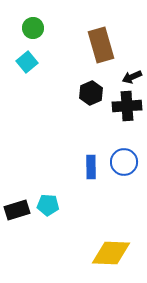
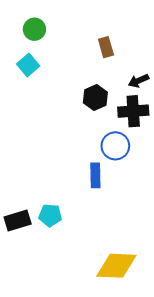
brown rectangle: (101, 45) -> (106, 47), size x0.6
blue circle: (124, 162) -> (115, 146), moved

